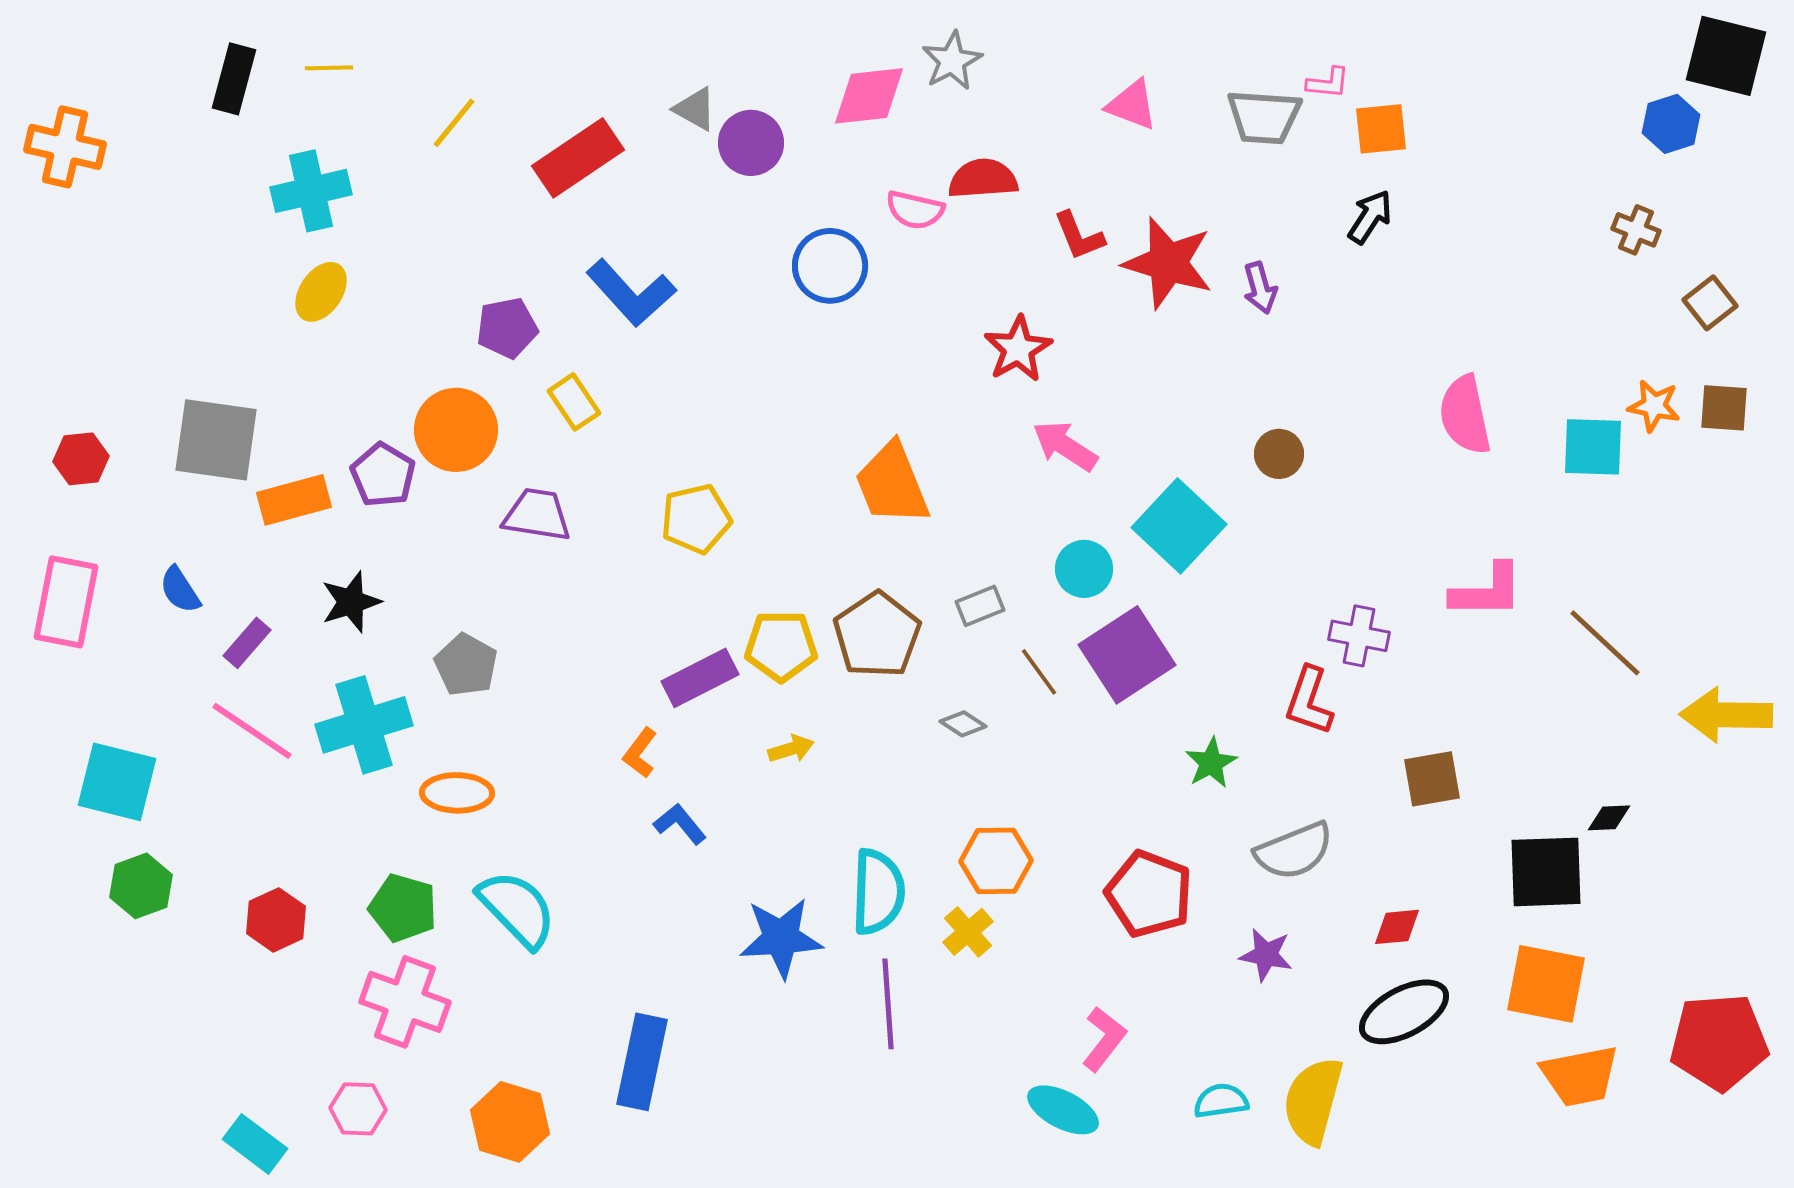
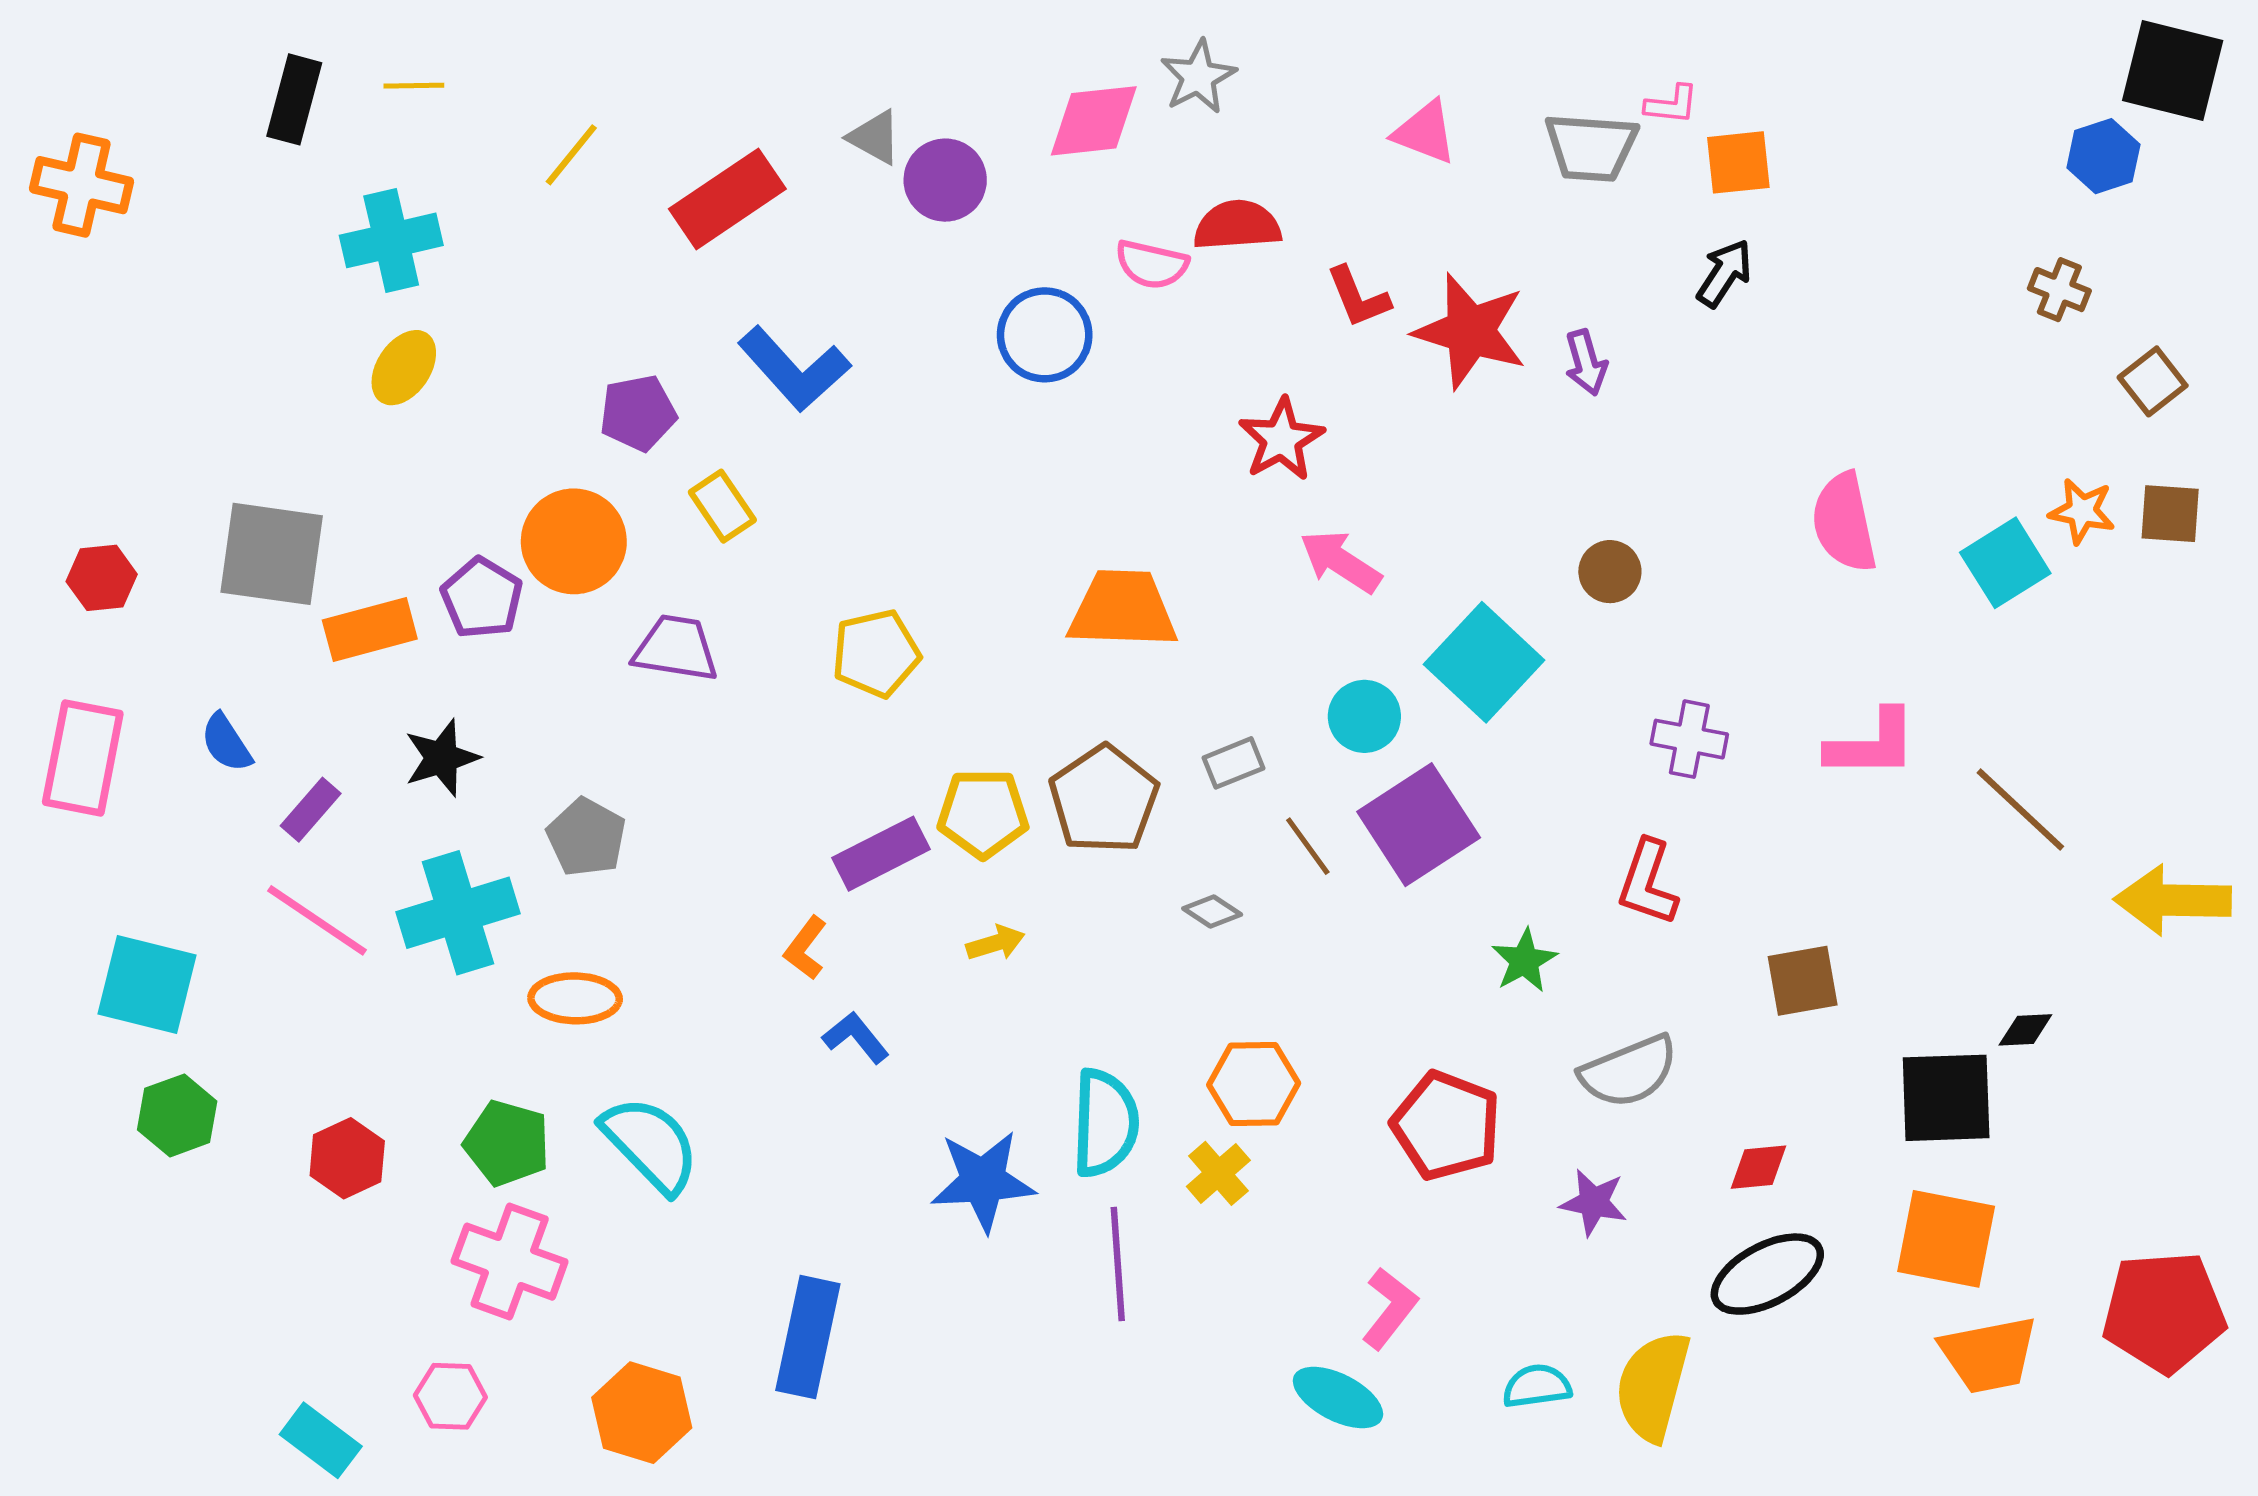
cyan square: (1593, 447) -> (2005, 563), turned -34
orange trapezoid: (892, 484) -> (1123, 609), turned 114
purple cross: (1359, 636) -> (1689, 739), moved

